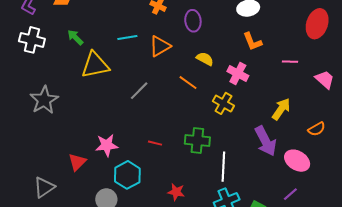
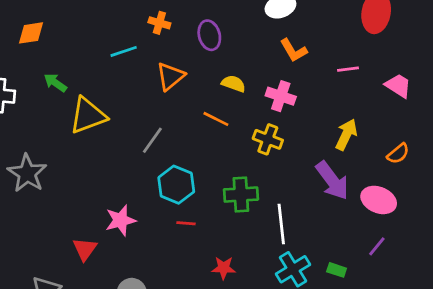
cyan line: (127, 38) -> (124, 51), moved
red line: (155, 143) -> (186, 223), moved
cyan hexagon: (127, 175) -> (176, 185), moved

